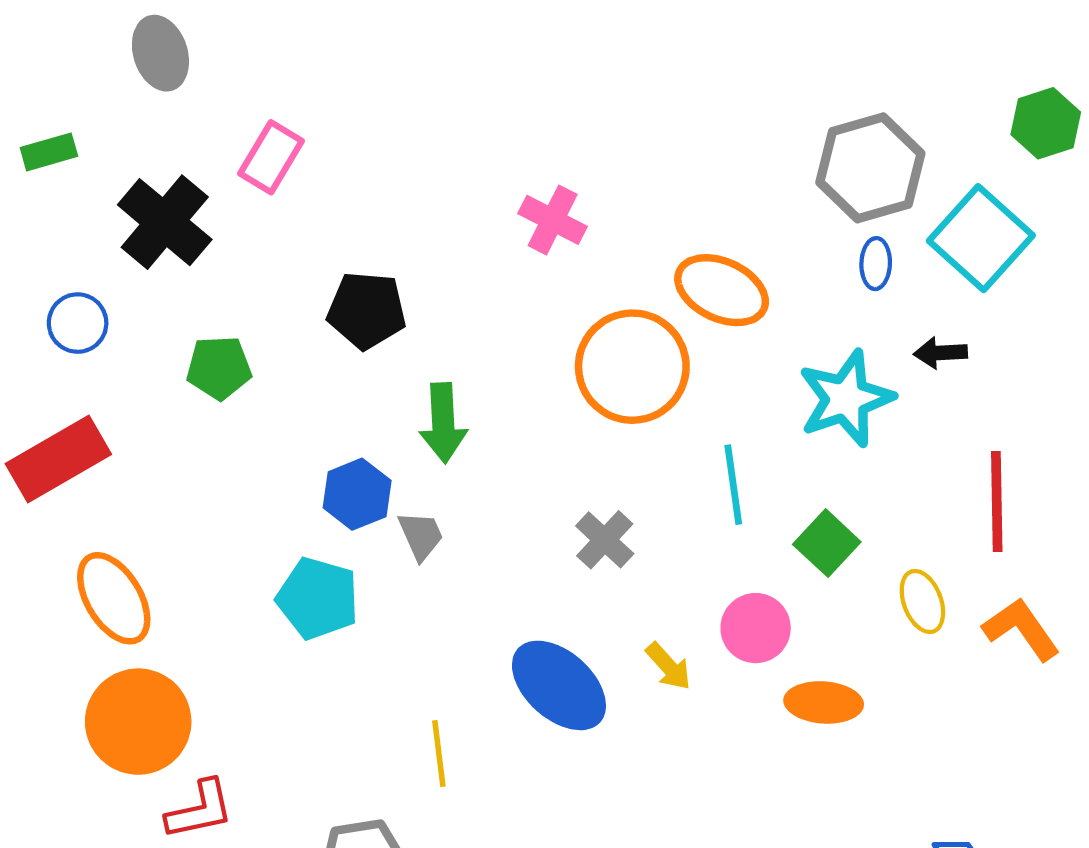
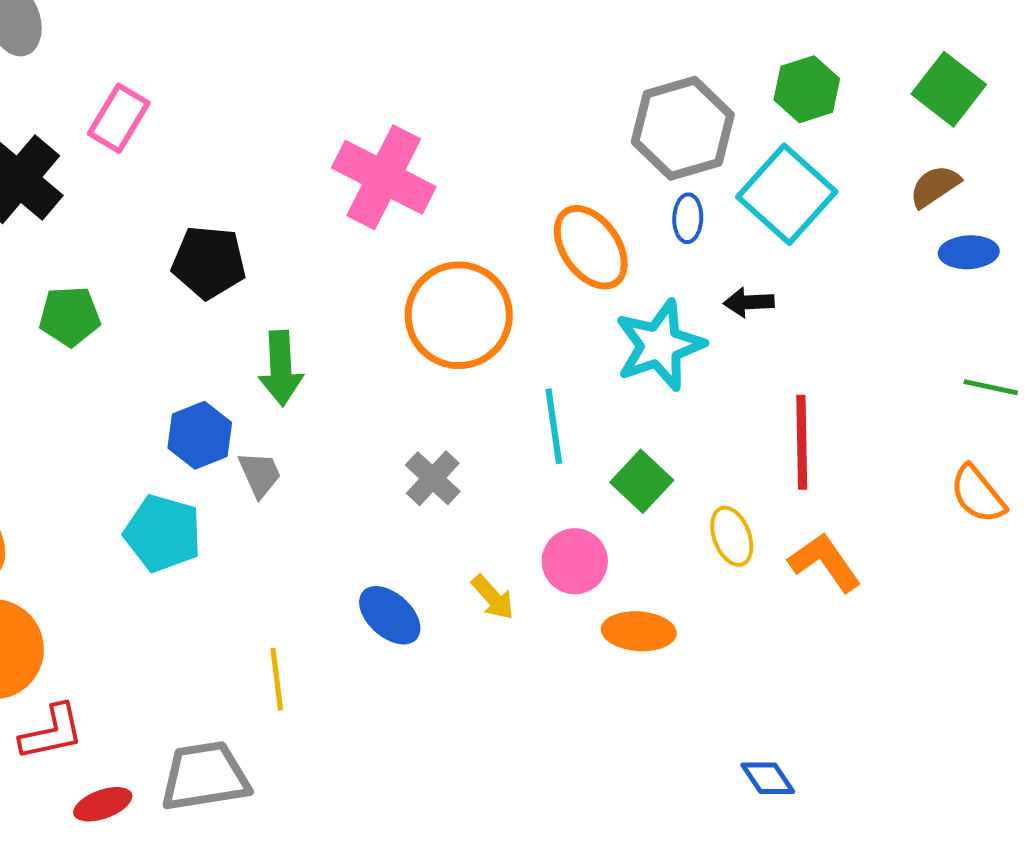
green hexagon: (1046, 123) -> (807, 89), moved
pink cross: (553, 220) -> (384, 177), size x1.6
orange ellipse: (722, 290) -> (591, 247), moved, turned 30
blue ellipse: (559, 685) -> (390, 615), size x0.7

